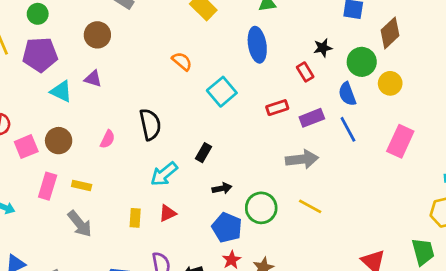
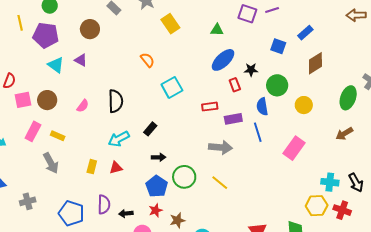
brown diamond: (390, 33) -> (315, 63), moved
blue ellipse: (257, 45) -> (223, 60), moved, turned 45
yellow circle: (390, 83) -> (304, 105), moved

